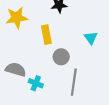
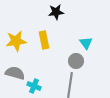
yellow star: (17, 18) -> (16, 41), moved
gray circle: (61, 57) -> (76, 61), moved

